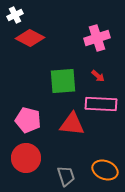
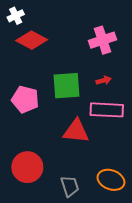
red arrow: (98, 76) -> (104, 80), turned -56
pink pentagon: (28, 120) -> (25, 99), moved

